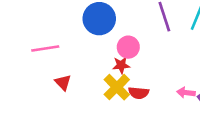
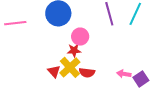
pink line: (45, 48) -> (15, 23), moved
red triangle: (63, 82) -> (54, 71), moved

